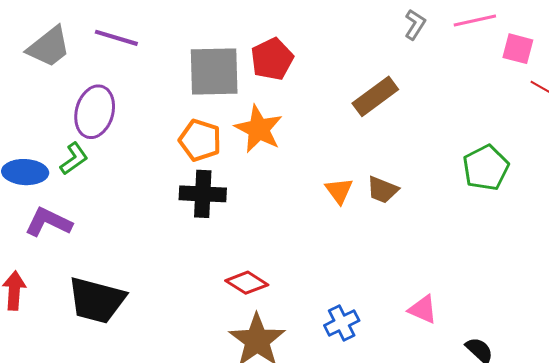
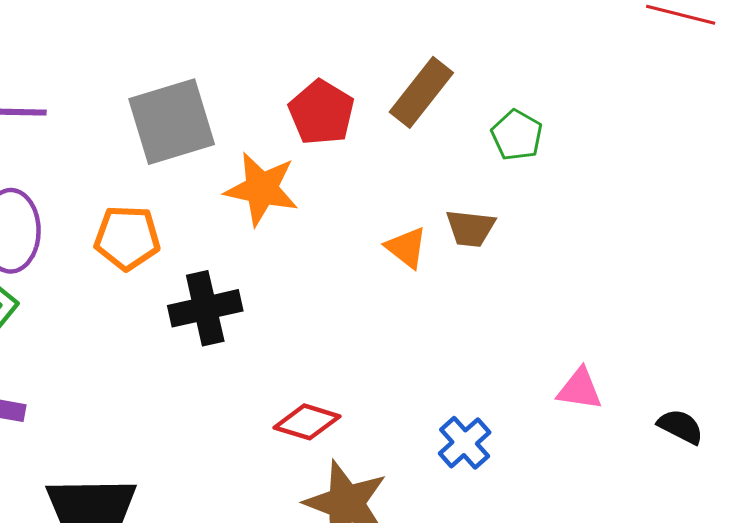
red pentagon: (272, 59) -> (321, 112), moved
orange pentagon: (200, 140) -> (127, 238), moved
green pentagon: (486, 168) -> (517, 135), moved, size x0.7

